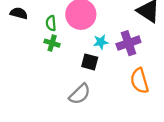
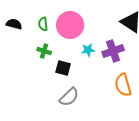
green semicircle: (51, 23) -> (43, 24), moved
black square: (90, 62) -> (63, 68), moved

